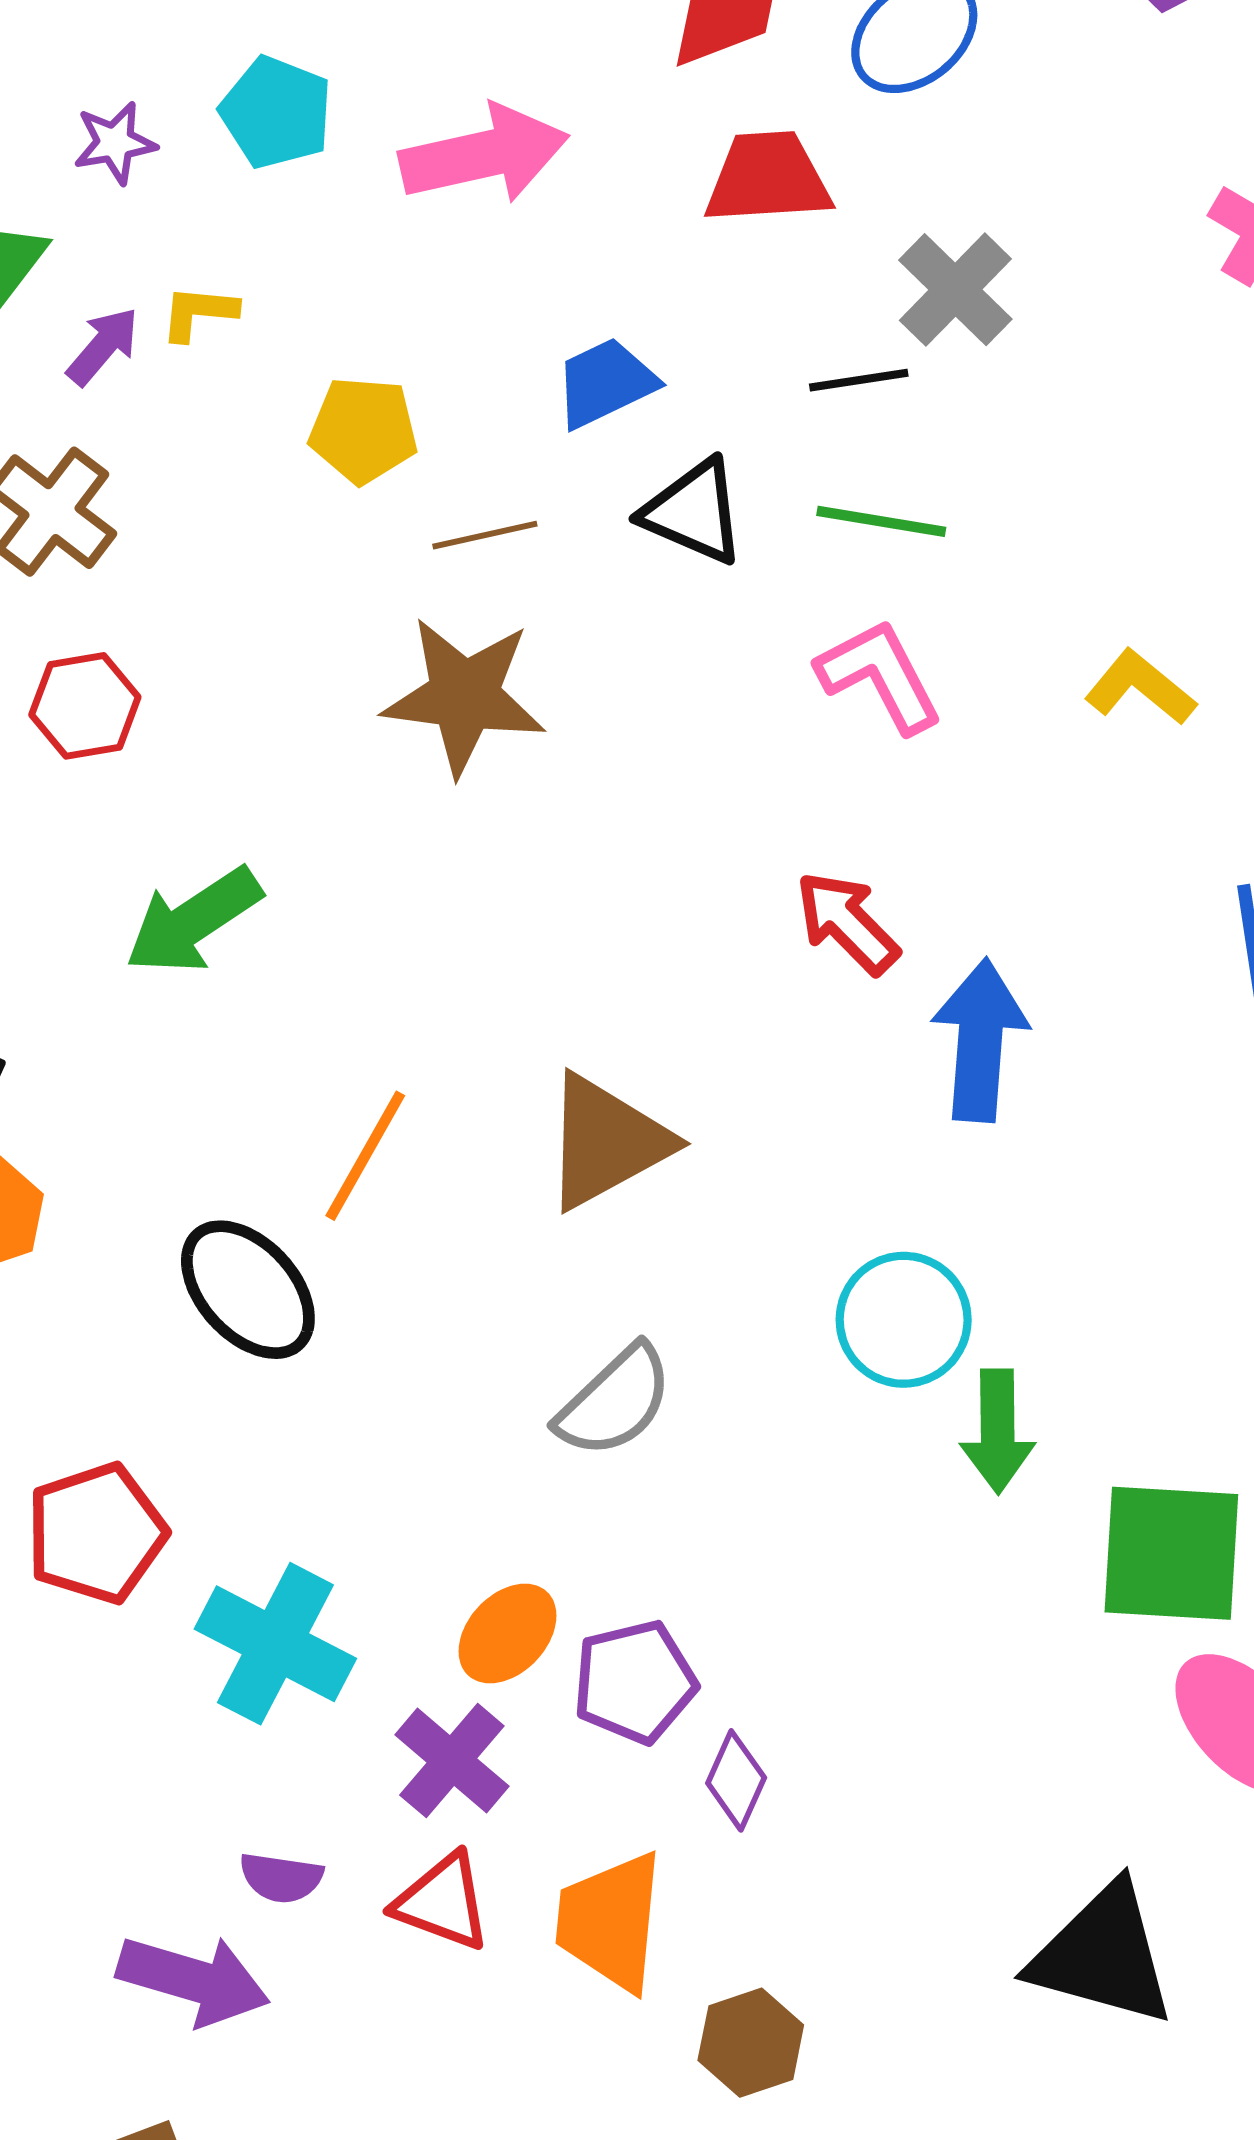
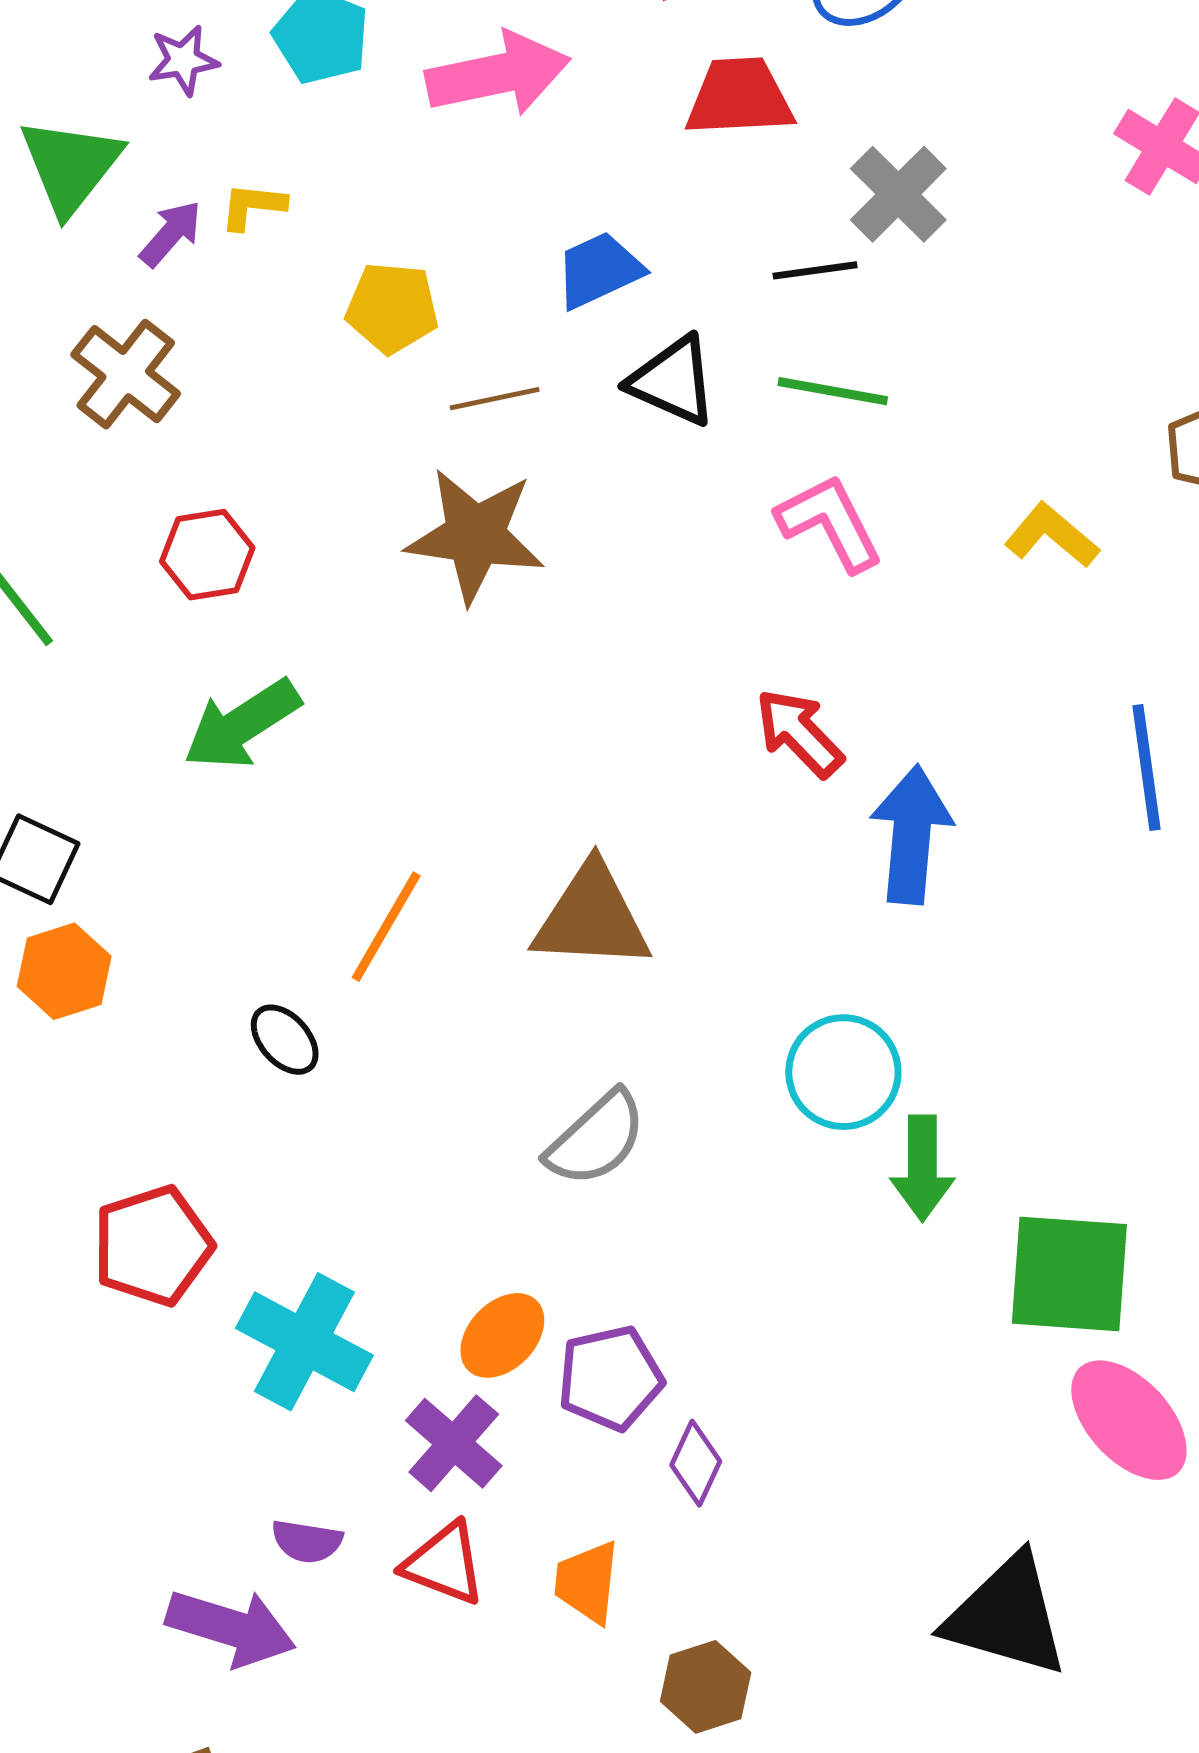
red hexagon: (85, 706) -> (207, 555), moved
brown triangle: (606, 1142) -> (592, 917), turned 31
black ellipse: (248, 1290) -> (285, 1040), size x0.6
orange trapezoid: (610, 1922) -> (587, 1582), size x0.7

